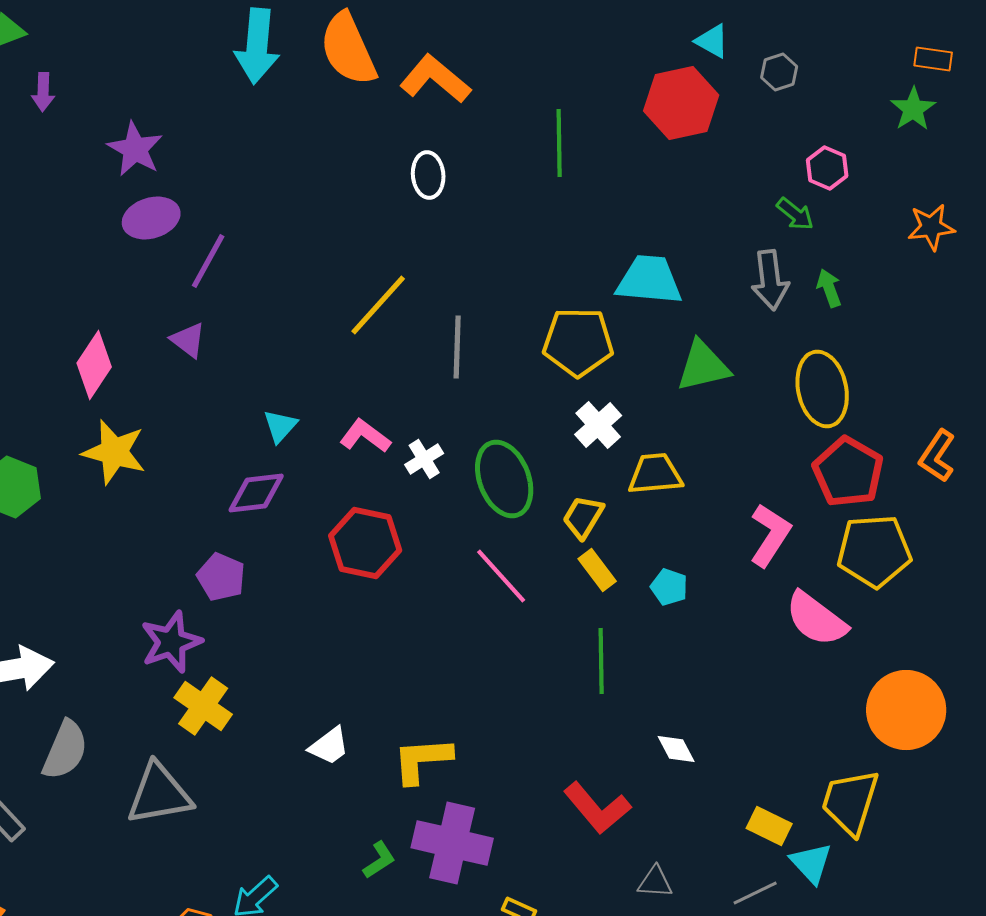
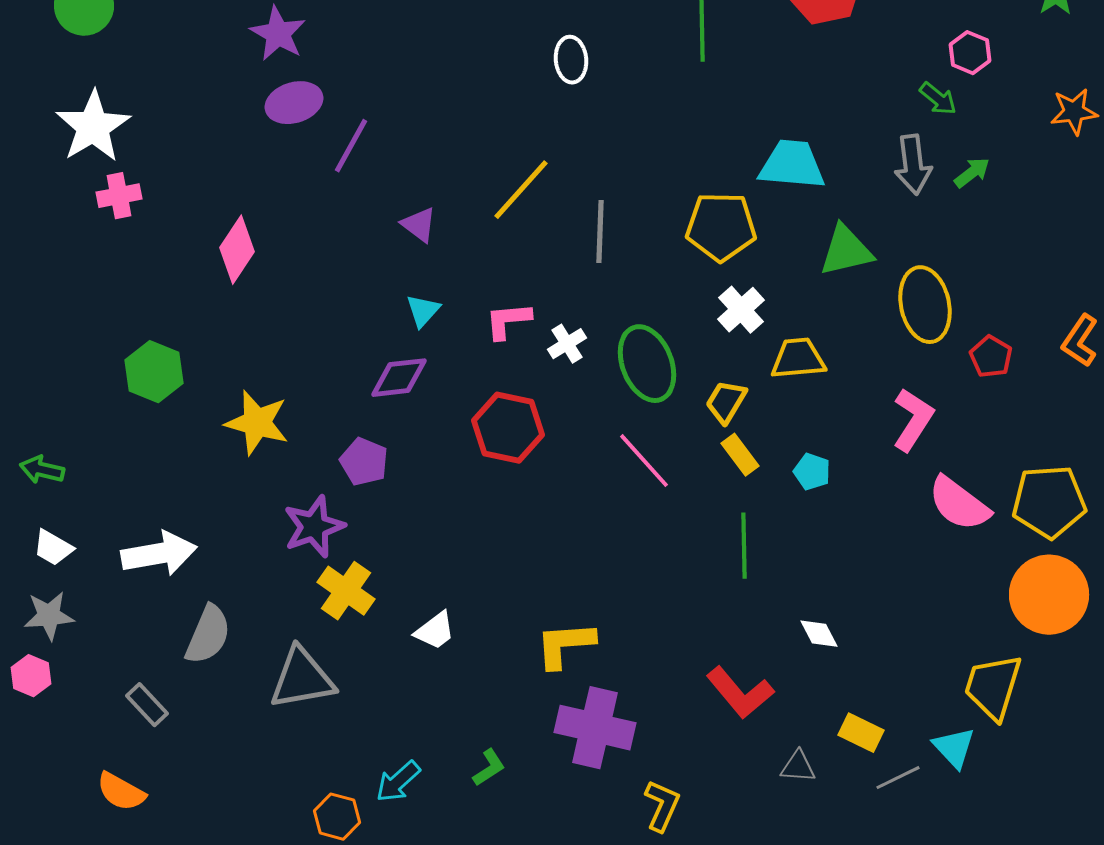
green arrow: (829, 288) -> (972, 173), turned 72
purple triangle: (188, 340) -> (419, 225), moved
yellow ellipse: (822, 389) -> (925, 305), moved
pink L-shape: (365, 436) -> (508, 321), turned -42
yellow star: (114, 452) -> (257, 423), moved
red pentagon: (848, 472) -> (991, 357), size x0.6
yellow pentagon: (874, 551) -> (1049, 502), moved
white trapezoid: (329, 746) -> (435, 631), moved
yellow rectangle: (769, 826) -> (861, 733), moved
green L-shape: (379, 860) -> (489, 768), moved

